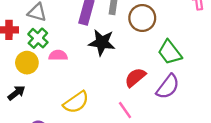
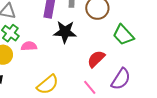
purple semicircle: (168, 87) -> (121, 79), moved

